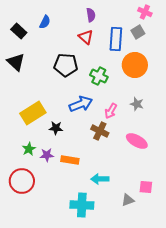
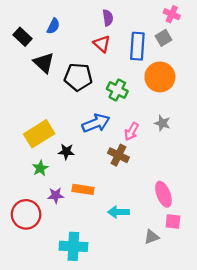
black triangle: (16, 62) -> (44, 63), moved
pink ellipse: (137, 141) -> (163, 194), moved, turned 40
green star: (29, 149) -> (40, 168), moved
purple star: (47, 155) -> (56, 195), moved
cyan cross: (82, 205) -> (73, 246), moved

